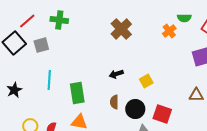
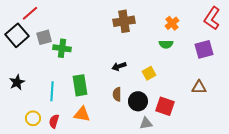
green semicircle: (184, 18) -> (166, 44), moved
green cross: (59, 20) -> (62, 48), moved
brown cross: (121, 29) -> (124, 21), turned 35
cyan line: (49, 80) -> (52, 91), moved

